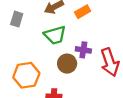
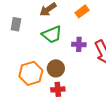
orange rectangle: (83, 12) -> (82, 11), moved
brown circle: (67, 64) -> (56, 68), moved

